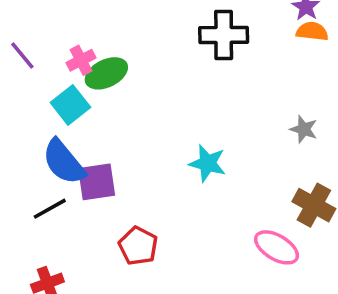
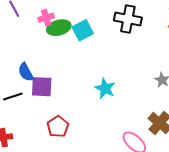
cyan square: (70, 105) -> (83, 30), moved
blue semicircle: (64, 162) -> (26, 72), size x0.7

